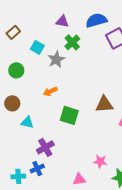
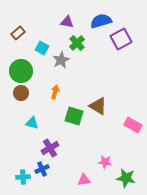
green circle: (16, 70) -> (21, 71), size x1.5
orange arrow: (50, 91) -> (55, 92), turned 128
brown circle: (12, 103) -> (21, 93), moved
brown triangle: (104, 104) -> (98, 106), moved, turned 36

